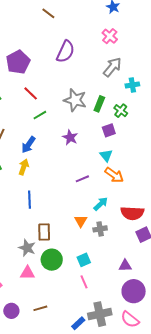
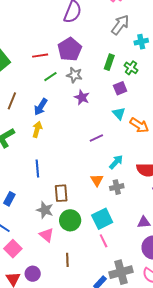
purple pentagon: (18, 62) -> (70, 49), moved
red line: (31, 93) -> (40, 56), turned -49
gray star: (75, 100) -> (74, 75), moved, size x0.7
orange arrow: (114, 175) -> (139, 125), moved
blue line: (29, 200) -> (37, 169), moved
cyan square: (84, 260) -> (102, 219), size x1.5
pink triangle: (27, 273) -> (47, 235), turned 42
brown line: (40, 308) -> (67, 260), moved, turned -72

